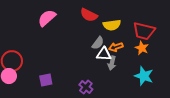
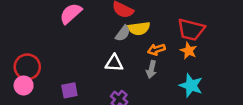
yellow semicircle: (112, 25) -> (139, 28), moved
gray semicircle: (98, 43) -> (123, 33), moved
white triangle: (104, 54) -> (114, 63), moved

